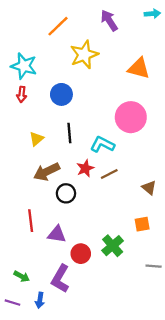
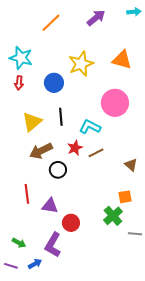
purple arrow: (109, 20) -> (96, 18), turned 84
yellow star: (84, 55) -> (81, 64), moved
yellow triangle: (36, 139) -> (32, 122), size x1.5
green cross: (113, 246) -> (113, 216), moved
blue arrow: (40, 300) -> (35, 264), turned -128

